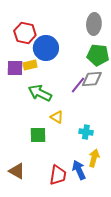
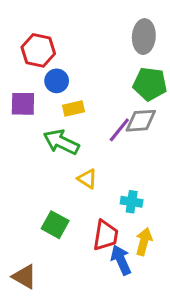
blue circle: (46, 48) -> (57, 81), moved, size x0.6
yellow rectangle: (30, 65) -> (73, 108), moved
green square: (38, 135) -> (55, 225), moved, turned 30
brown triangle: (17, 171) -> (24, 277), moved
red trapezoid: (58, 175) -> (106, 235), moved

